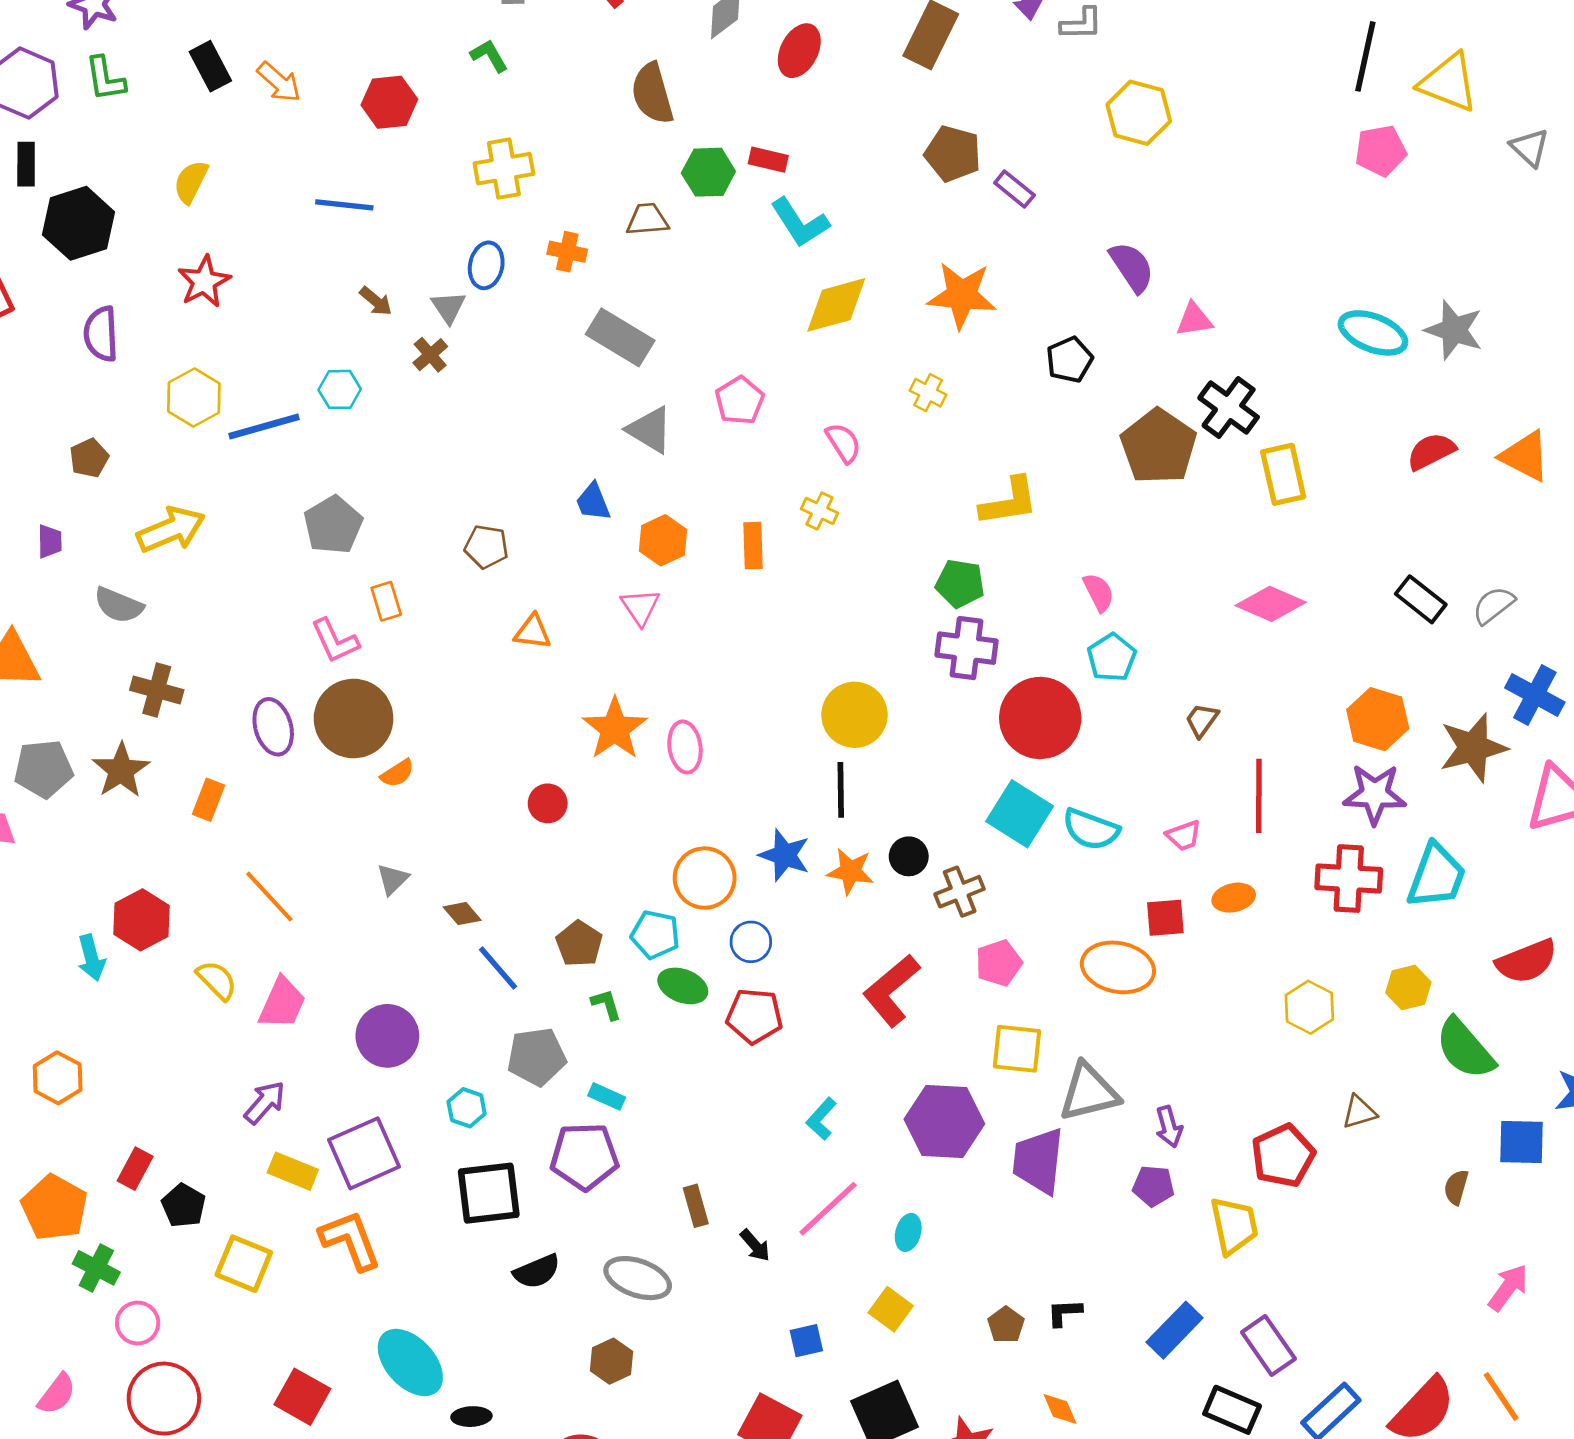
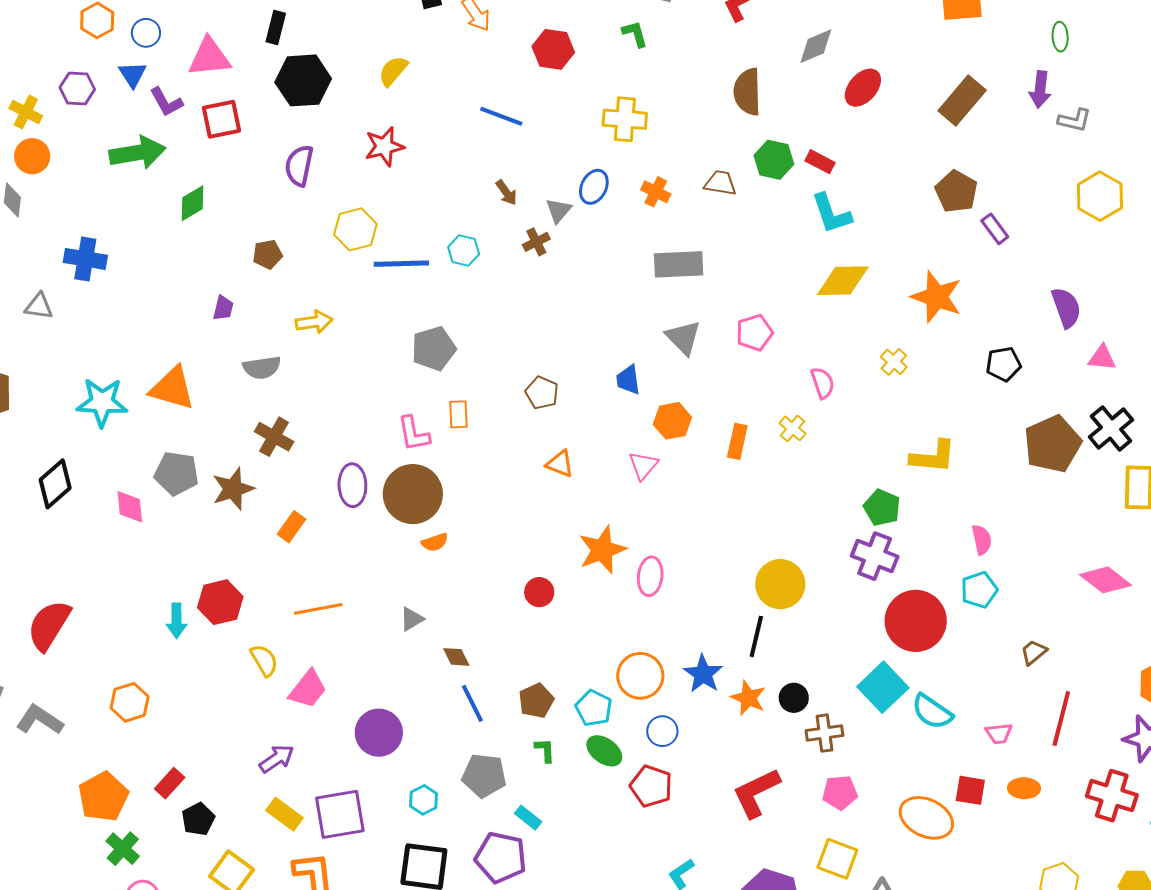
gray rectangle: (620, 337) -> (679, 264), turned -48
yellow arrow: (171, 530) -> (314, 322), size x0.7
gray semicircle: (119, 605) -> (262, 368), turned -45
orange line: (269, 897) -> (318, 609), turned -72

